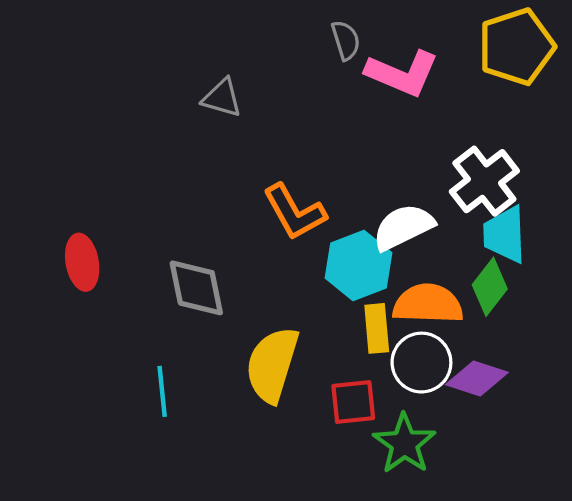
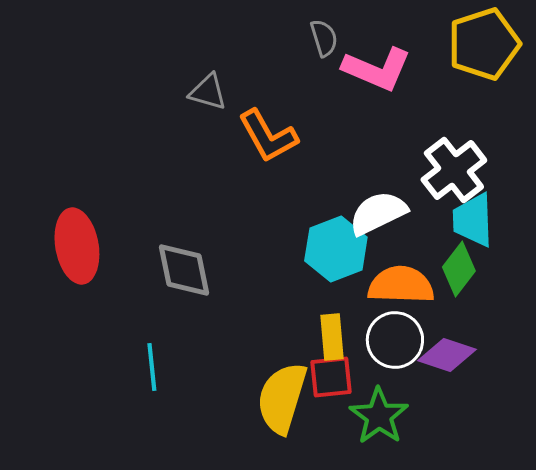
orange L-shape: (294, 212) -> (268, 136), moved
red ellipse: (82, 262) -> (77, 246), size x1.4
yellow rectangle: (377, 328) -> (332, 337), moved
yellow semicircle: (272, 365) -> (282, 398), moved

